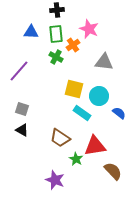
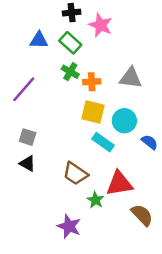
pink star: (89, 29) -> (100, 25), moved
green rectangle: (56, 34) -> (70, 43), turned -42
orange cross: (73, 45) -> (92, 82), moved, turned 32

